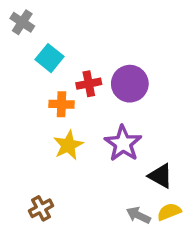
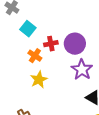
orange cross: (61, 104) -> (35, 56), turned 32
purple star: (123, 143) -> (82, 70), moved

